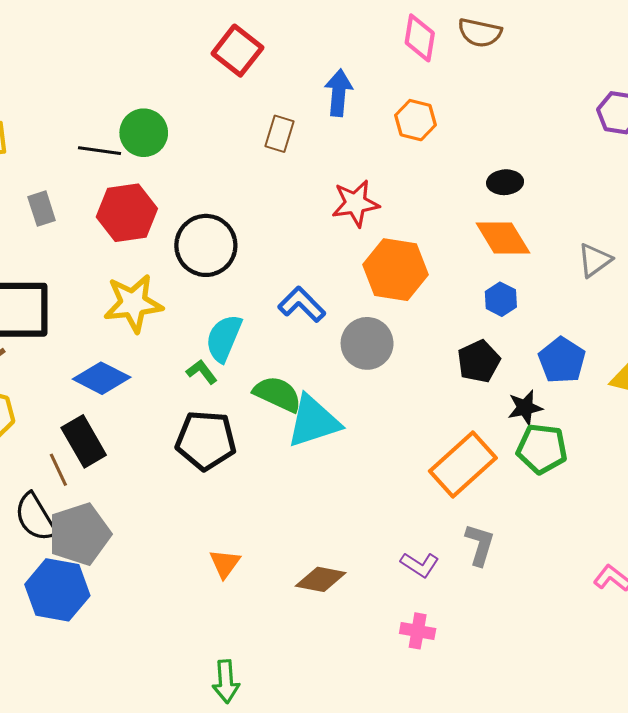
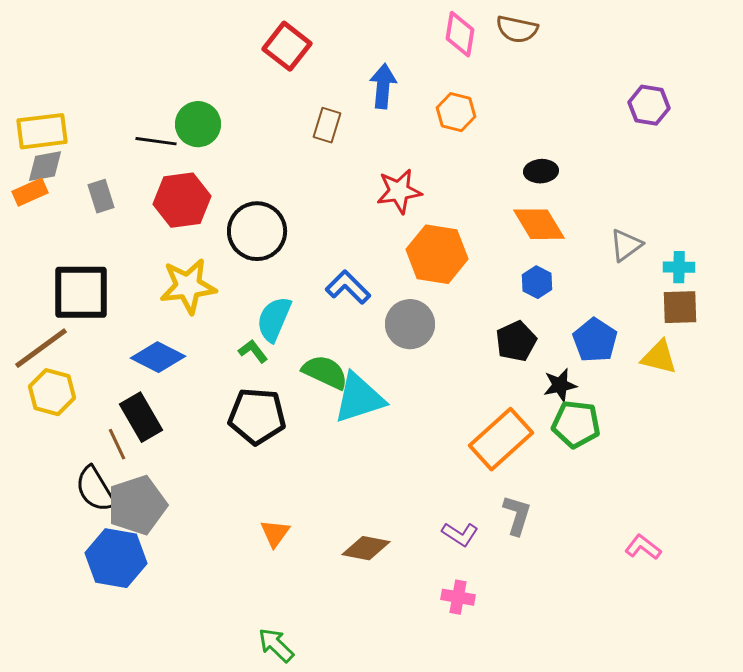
green arrow: (226, 682) -> (276, 645), turned 138

